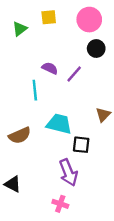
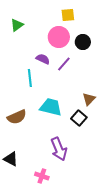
yellow square: (49, 17) -> (68, 15), moved
pink circle: (89, 20) -> (59, 37), moved
black square: (81, 145) -> (79, 118), moved, turned 35
pink cross: (60, 204) -> (42, 176), moved

